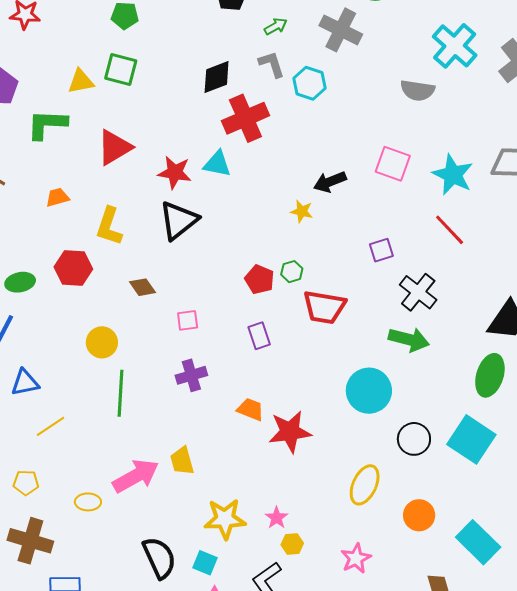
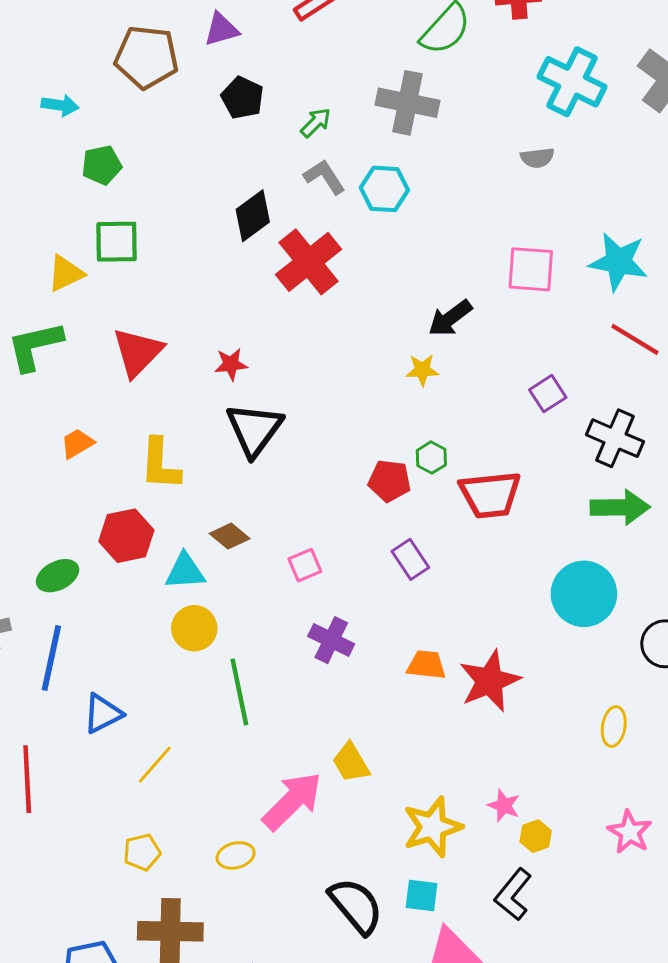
gray semicircle: (418, 90) -> (537, 158), size x0.7
cyan triangle: (217, 164) -> (185, 571), moved
red star: (175, 172) -> (231, 364), size x0.7
purple cross: (191, 375) -> (331, 640), turned -32
yellow ellipse: (365, 485) -> (614, 727), size x0.7

